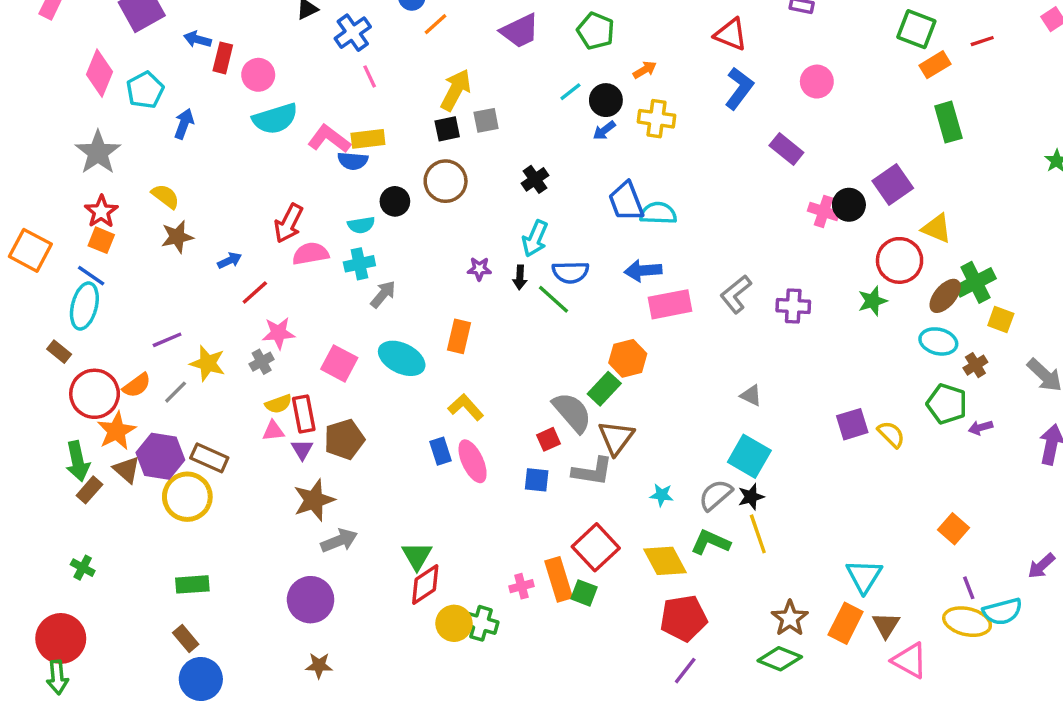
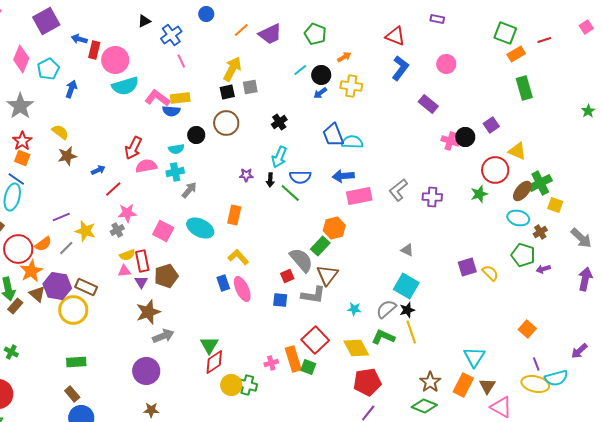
orange line: (435, 24) -> (241, 30), moved
pink circle: (258, 75) -> (115, 60), size x1.4
purple square: (893, 184) -> (491, 125), size x0.7

